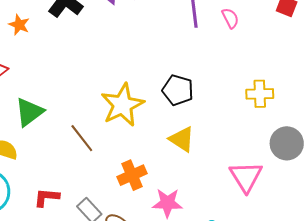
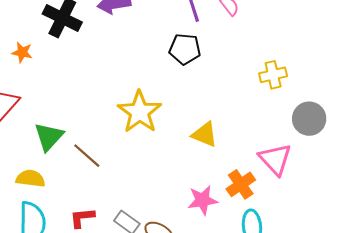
black pentagon: (178, 90) -> (185, 49), moved
brown line: (82, 138) -> (87, 156), moved
orange cross: (132, 175) -> (241, 184), moved

